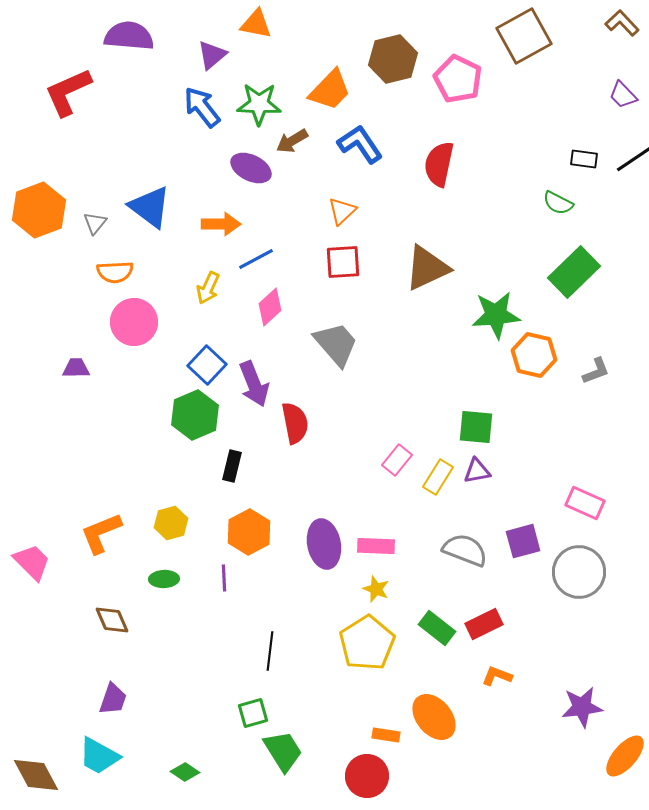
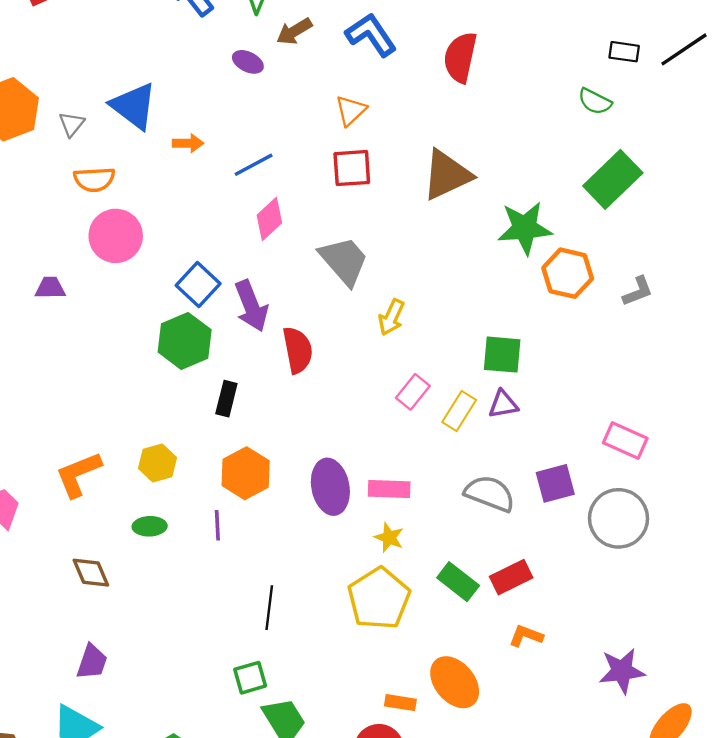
purple ellipse: (251, 168) -> (248, 62), size x0.7
orange arrow: (221, 224) -> (188, 143), moved, size x0.7
yellow arrow: (208, 288) -> (391, 317), moved

